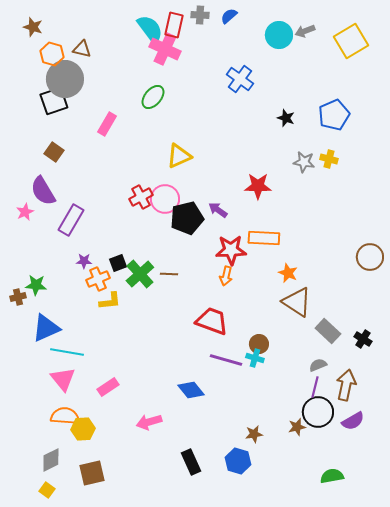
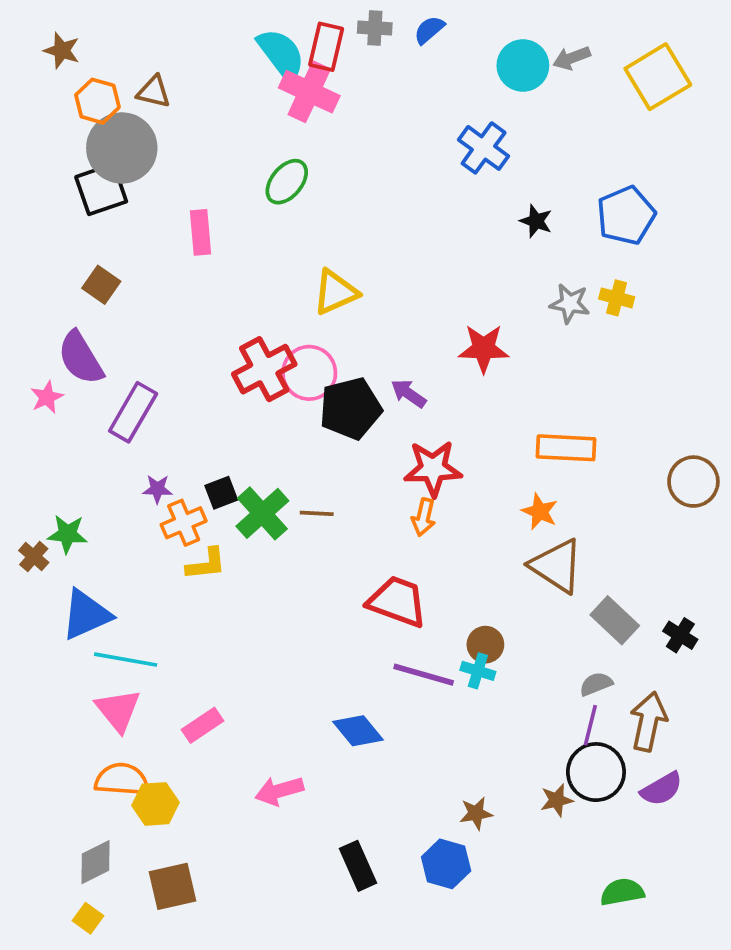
blue cross: (240, 79) -> (484, 148), moved
pink rectangle: (107, 124) -> (201, 232), turned -35
red cross: (141, 197) -> (264, 369), size x1.4
orange rectangle: (264, 238) -> (566, 448), moved
brown cross: (18, 297) -> (34, 557), turned -35

